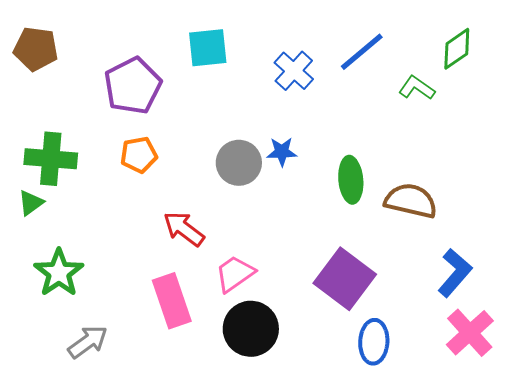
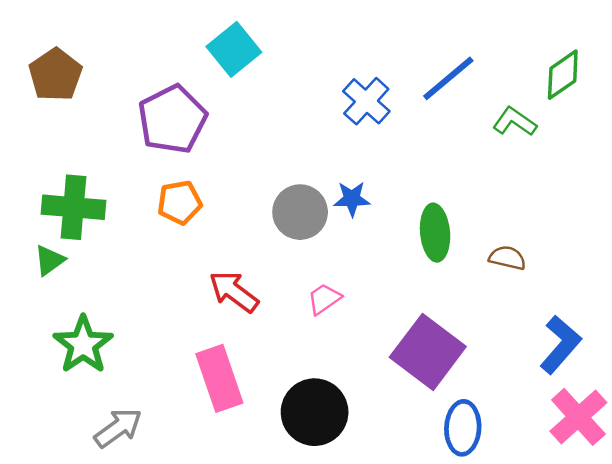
cyan square: (208, 48) -> (234, 49), moved, turned -33
brown pentagon: (36, 49) -> (55, 75), turned 30
brown semicircle: (411, 201) -> (507, 258), size x0.6
pink trapezoid: (235, 274) -> (324, 299), moved, size x0.7

